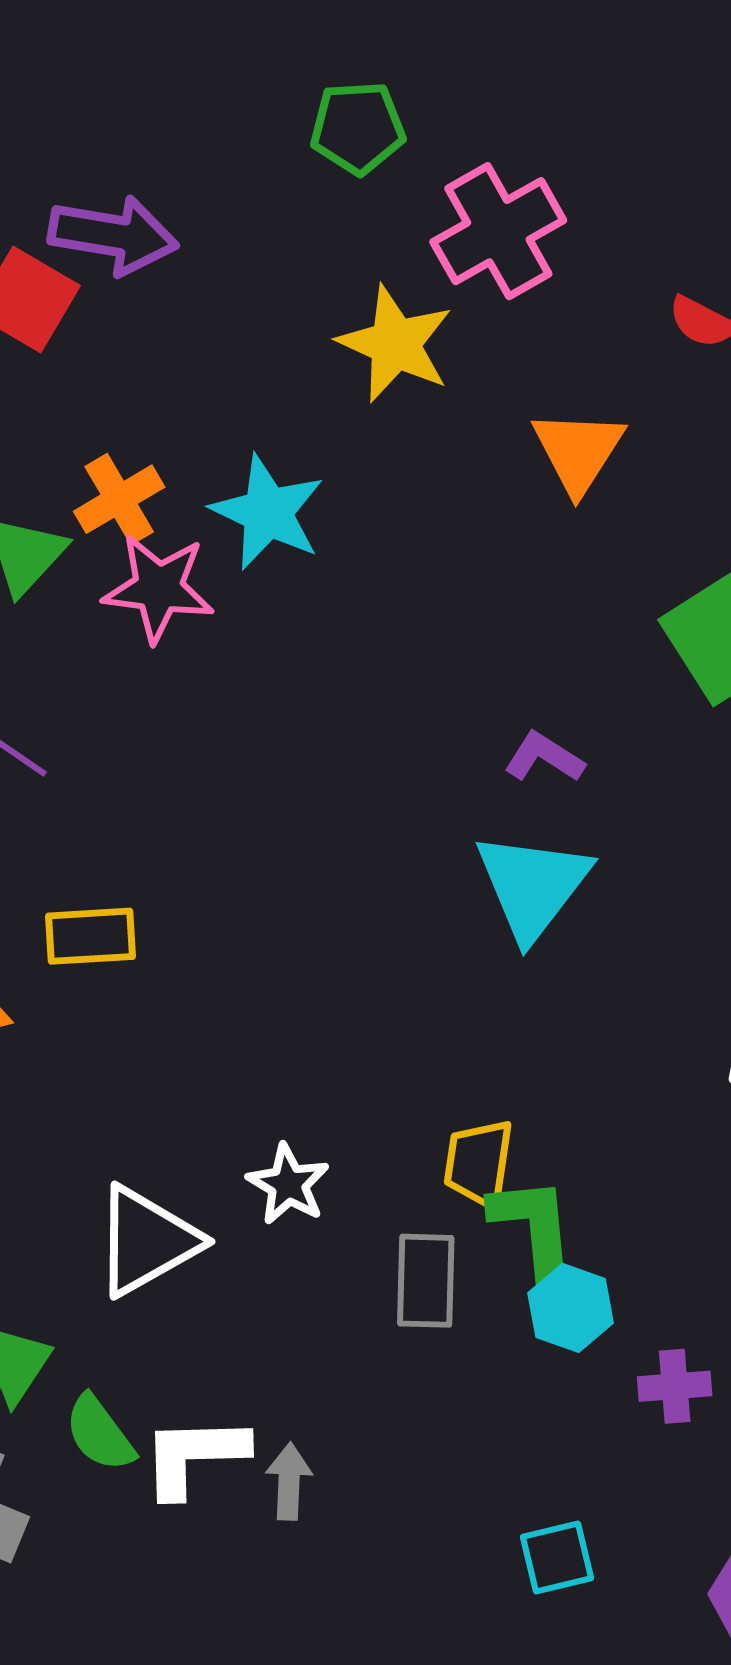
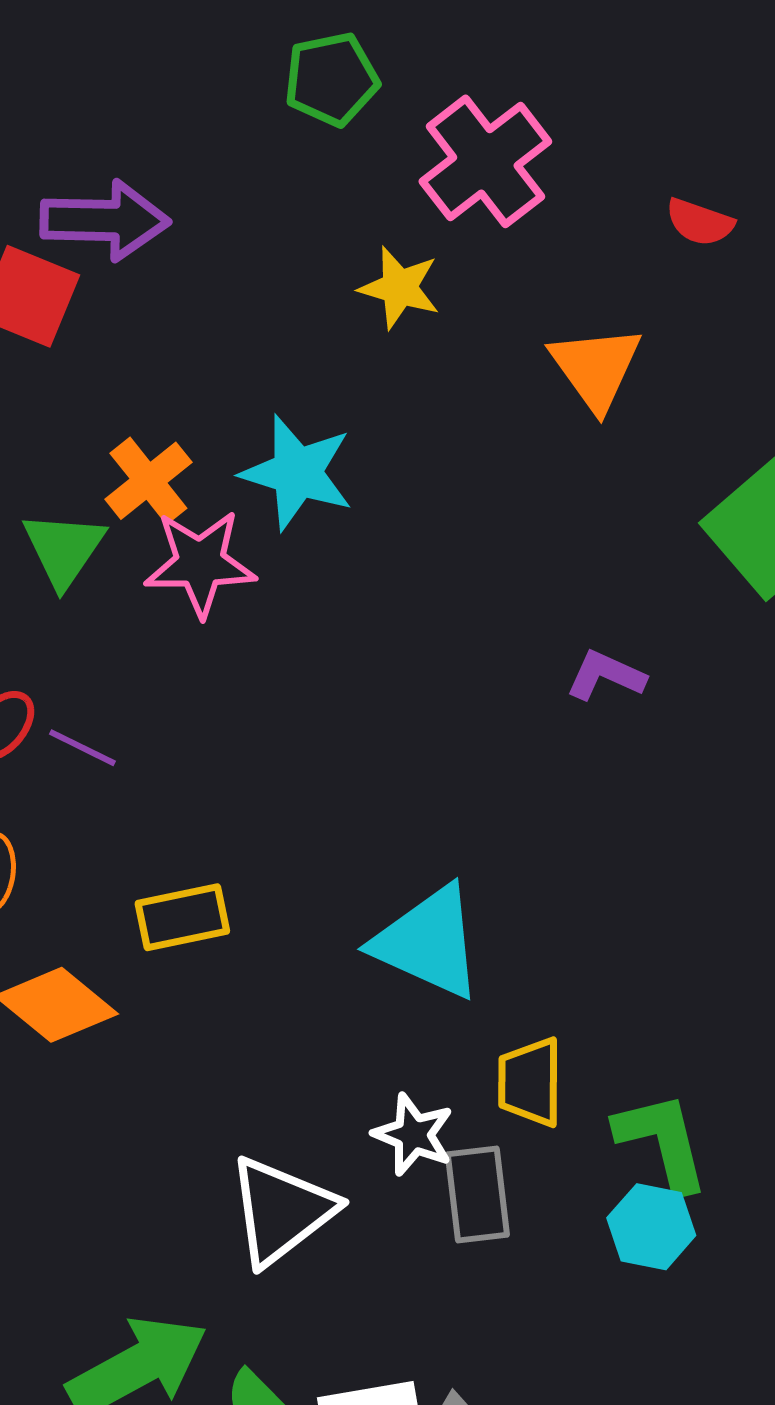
yellow star: (395, 344) -> (399, 288), size x0.7
cyan triangle: (532, 886) -> (428, 942), moved, turned -35
yellow trapezoid: (479, 1163) -> (530, 1082), moved
gray rectangle: (426, 1281) -> (477, 1195), moved
cyan hexagon: (571, 1308) -> (651, 1227), moved

